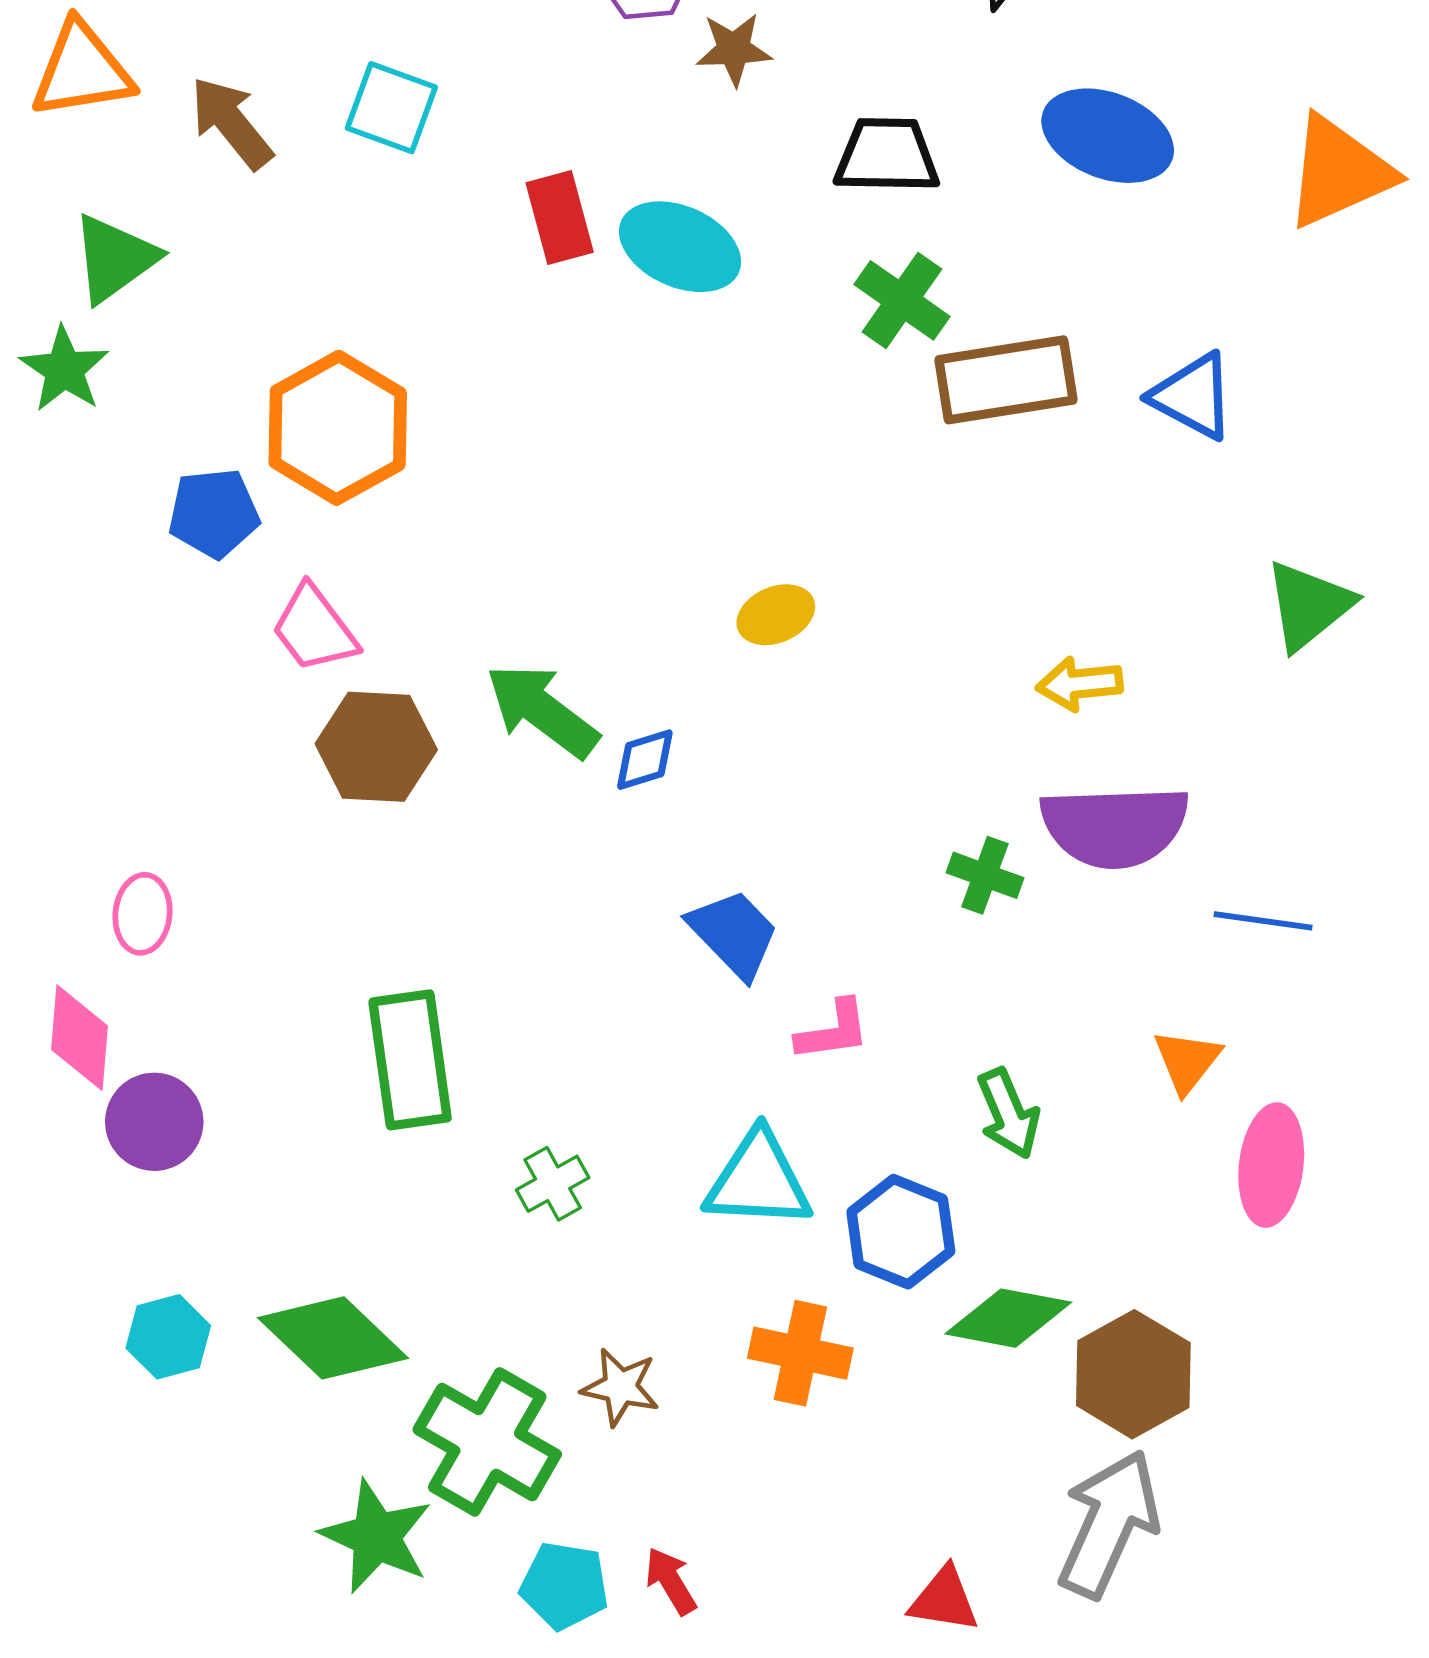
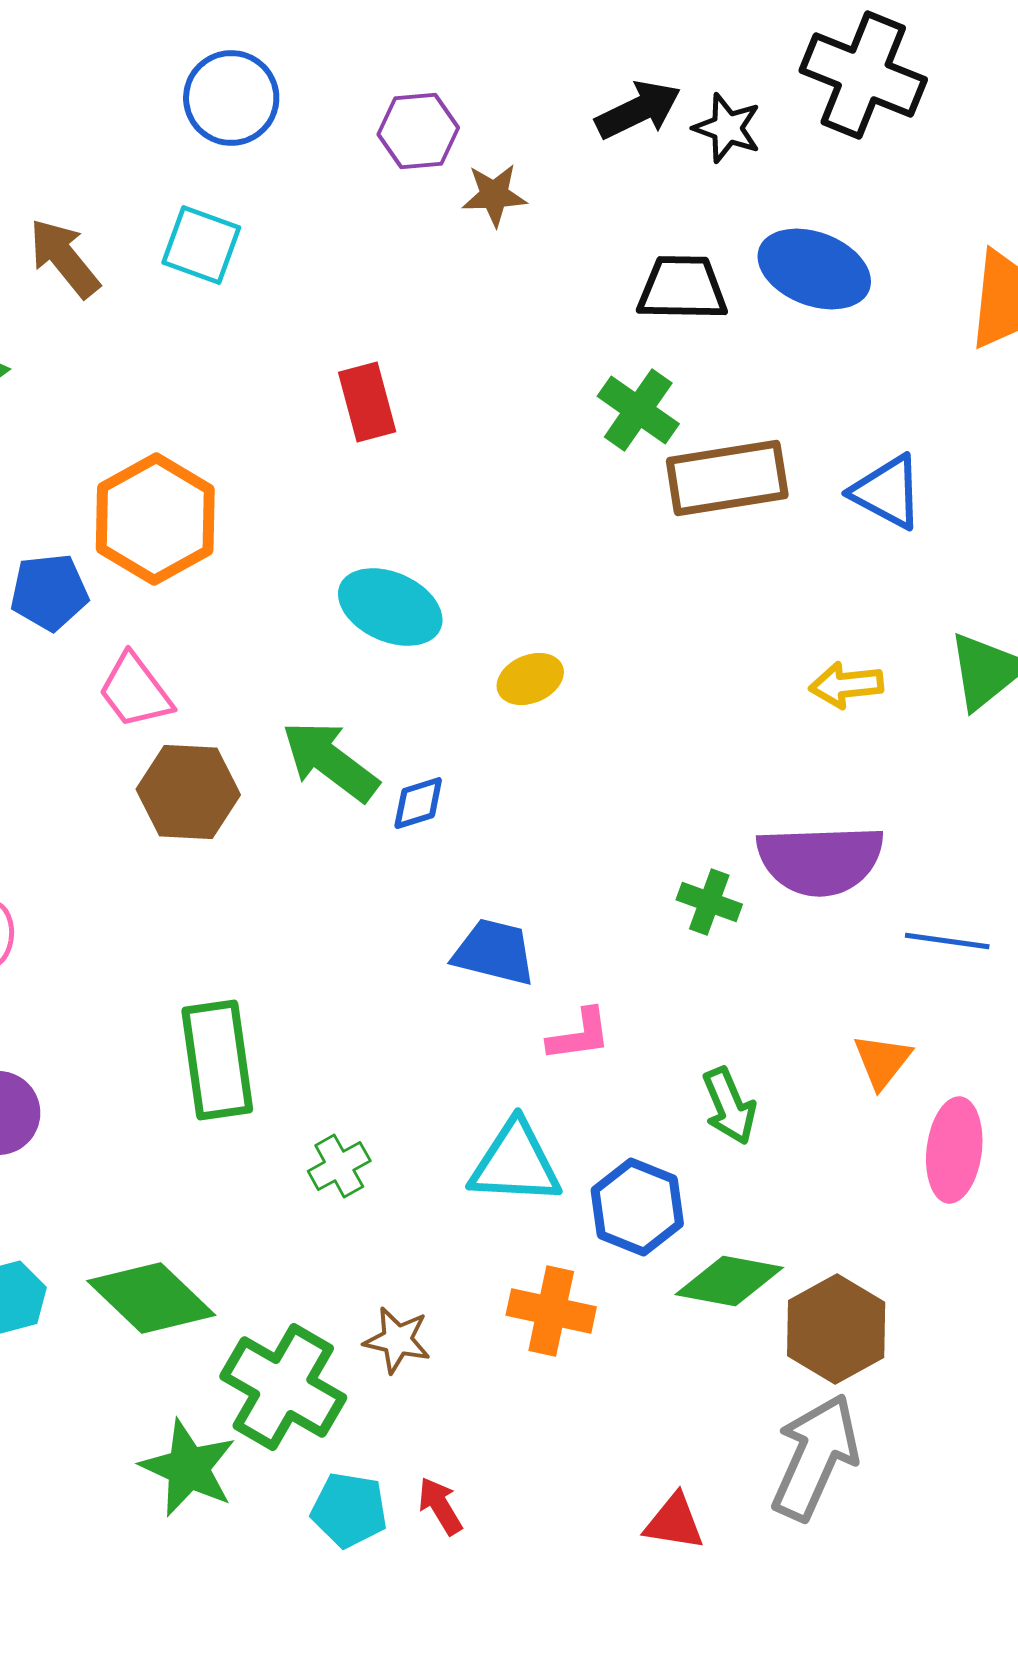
black trapezoid: (887, 156) -> (682, 288), moved
red rectangle: (560, 217) -> (367, 402), moved
cyan ellipse: (680, 247) -> (390, 607), moved
yellow arrow: (1080, 684) -> (846, 685), moved
blue trapezoid: (734, 934) -> (494, 952), turned -32

